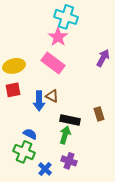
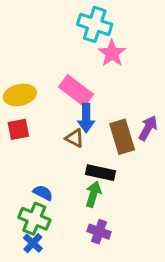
pink star: (58, 37) -> (112, 53), moved
purple arrow: (103, 58) -> (148, 128), moved
blue arrow: (39, 101) -> (86, 118), moved
brown rectangle: (99, 114) -> (122, 137), moved, size x1.6
blue cross: (45, 169) -> (33, 243), moved

